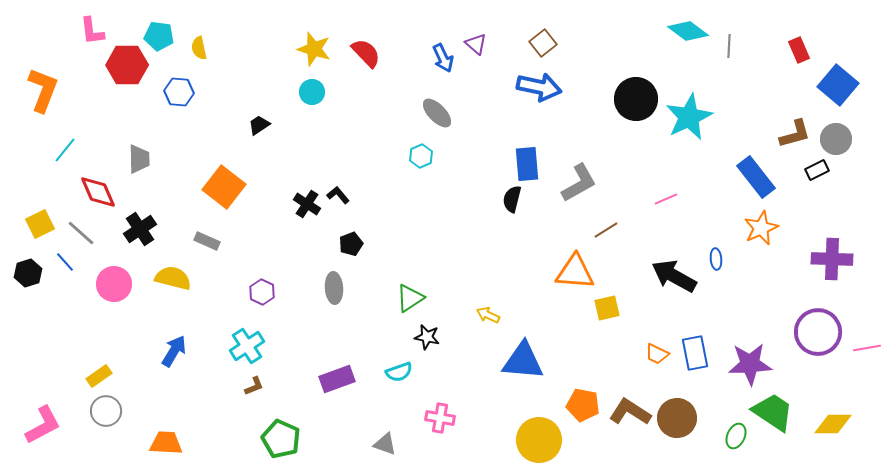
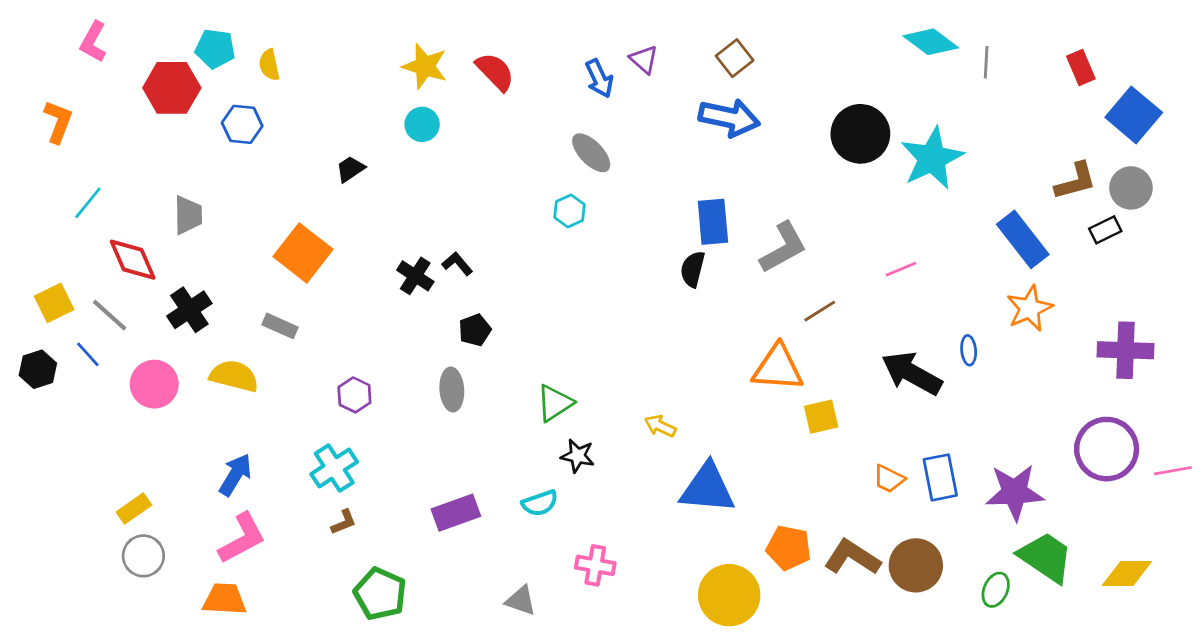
pink L-shape: (92, 31) -> (93, 42), moved, turned 36
orange L-shape: (43, 90) -> (58, 122), size x0.7
pink L-shape: (43, 425) -> (242, 538), moved

